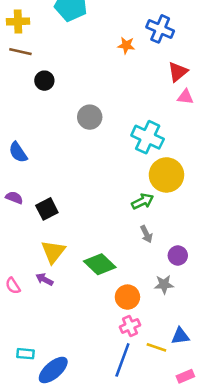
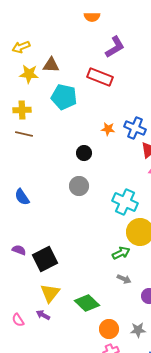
blue cross: (160, 29) -> (135, 128), moved
black circle: (44, 81) -> (84, 153), moved
blue semicircle: (18, 152) -> (22, 197), moved
black square: (47, 209) -> (45, 259), size x1.4
gray arrow: (146, 234) -> (124, 279), turned -40
gray star: (164, 284) -> (138, 330), moved

